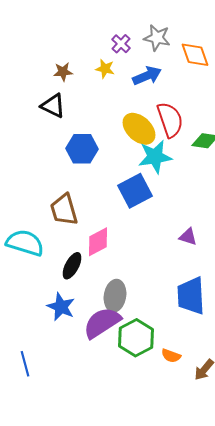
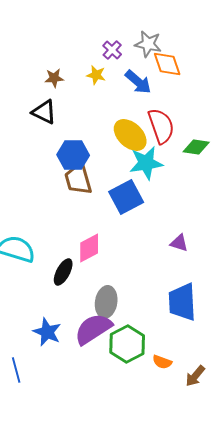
orange diamond: (195, 55) -> (167, 64), moved
blue arrow: (147, 76) -> (138, 82), turned 64
brown trapezoid: (64, 210) -> (78, 179), moved
blue star: (61, 307) -> (47, 332), moved

